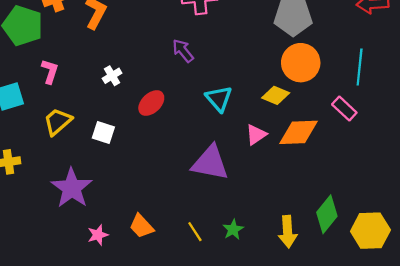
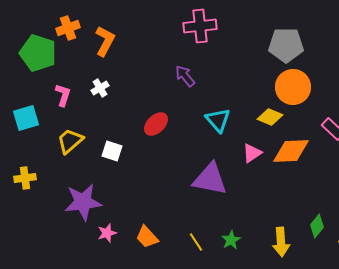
white cross: (112, 76) -> (100, 88), moved
purple star: (72, 188) -> (83, 202), turned 30
green diamond: (327, 214) -> (317, 226), size x0.7
pink star: (98, 235) -> (107, 233), moved

